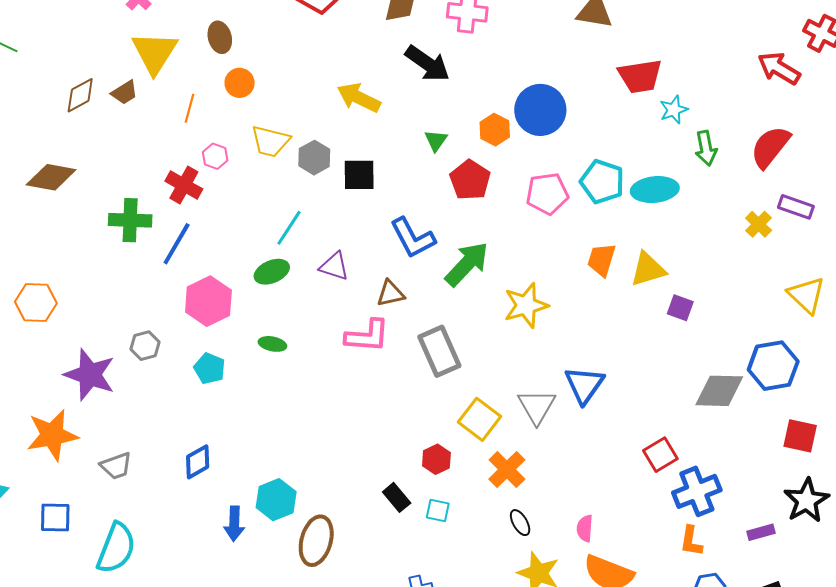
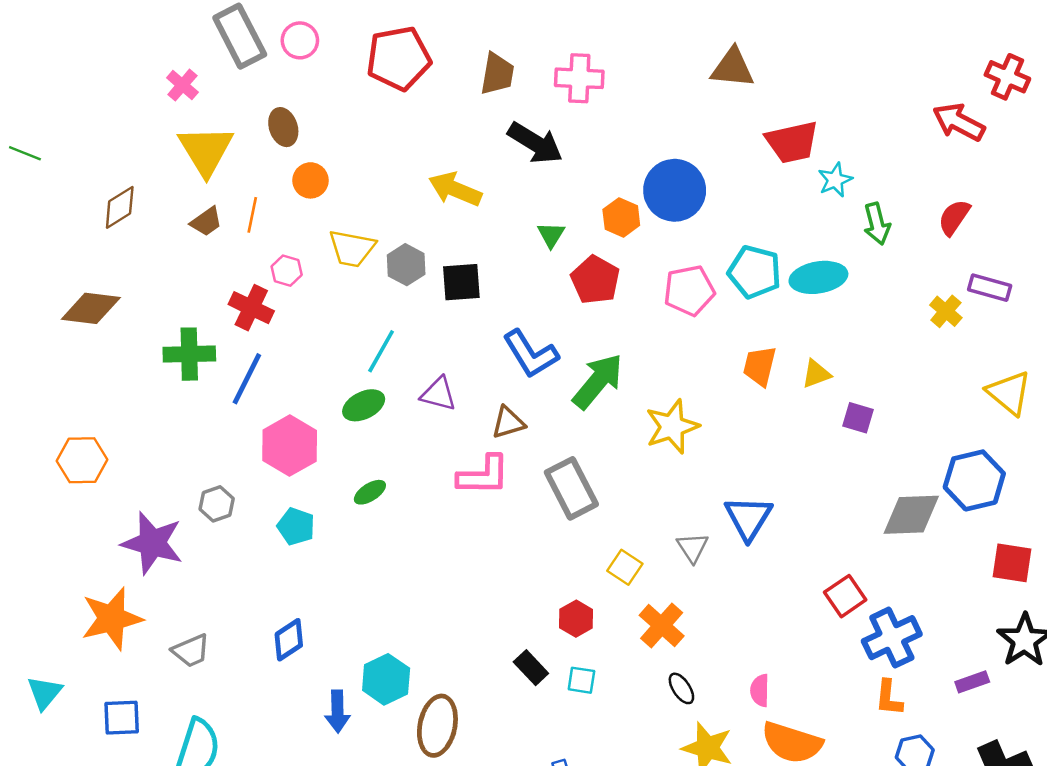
brown trapezoid: (124, 92) -> (206, 222), moved
red semicircle: (770, 147) -> (954, 217), size x0.7
yellow triangle: (648, 269) -> (816, 374), size x0.7
green ellipse: (272, 344) -> (370, 492), turned -40
gray triangle: (537, 406) -> (693, 547), size x0.7
yellow square: (480, 419) -> (625, 567), size x0.7

